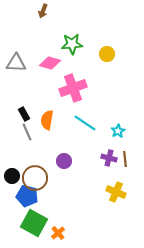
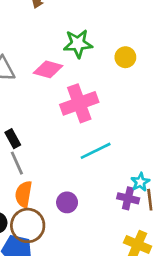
orange semicircle: (47, 120) -> (24, 194), moved
cyan line: (85, 123) -> (96, 151), turned -60
cyan star: (118, 131) -> (140, 182), moved

